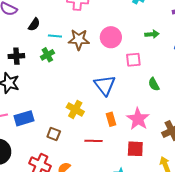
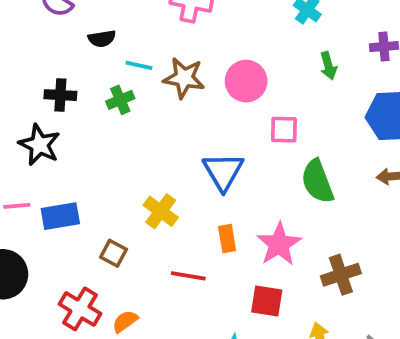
black semicircle: (34, 24) -> (102, 39), turned 40
green arrow: (152, 34) -> (328, 66), moved, turned 72
green semicircle: (154, 84) -> (317, 181), size x1.6

